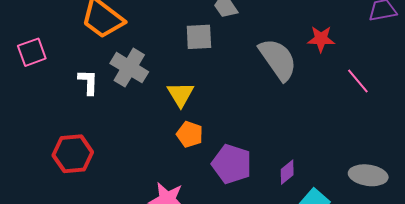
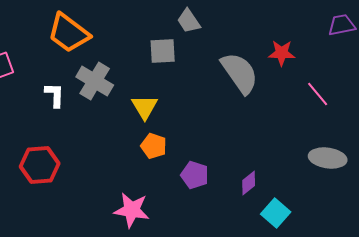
purple pentagon: (232, 164) -> (195, 175), size x0.7
gray ellipse: (368, 175) -> (328, 158), moved

